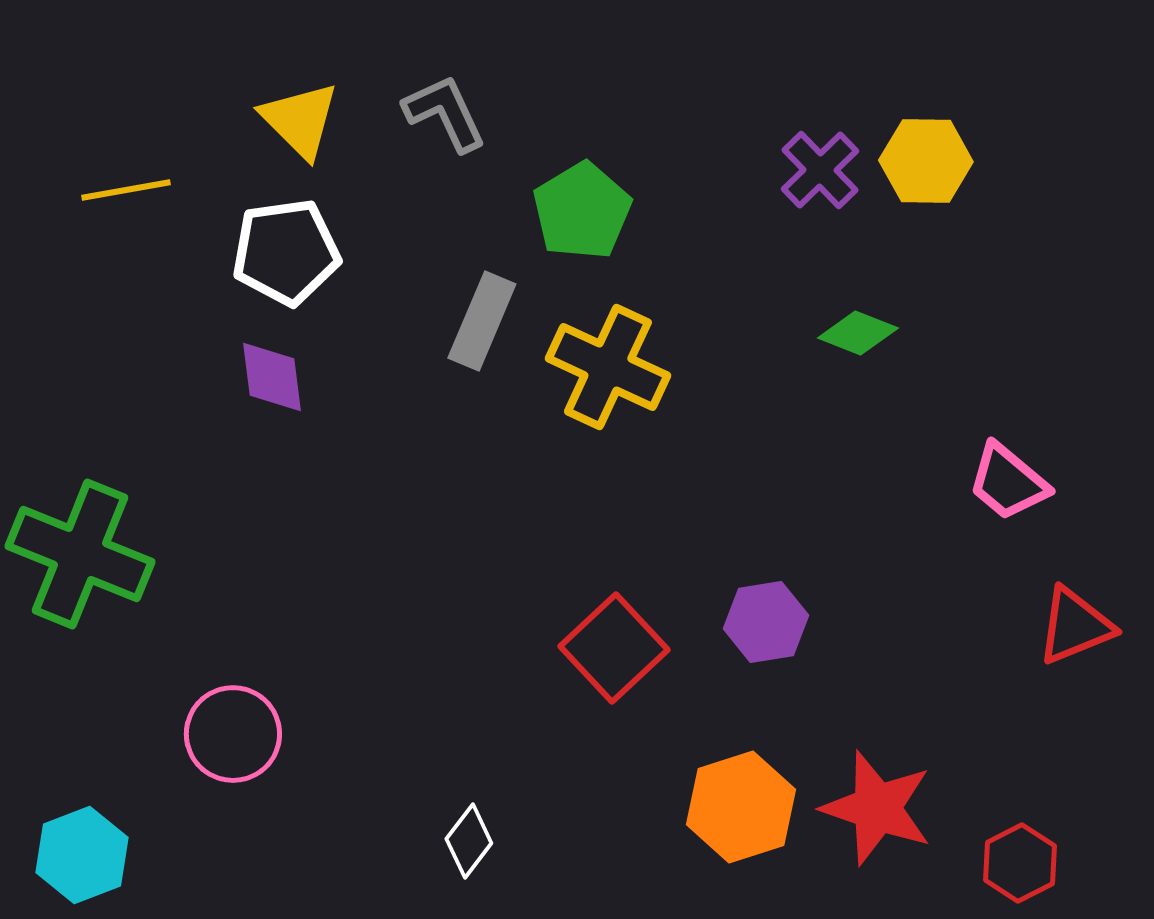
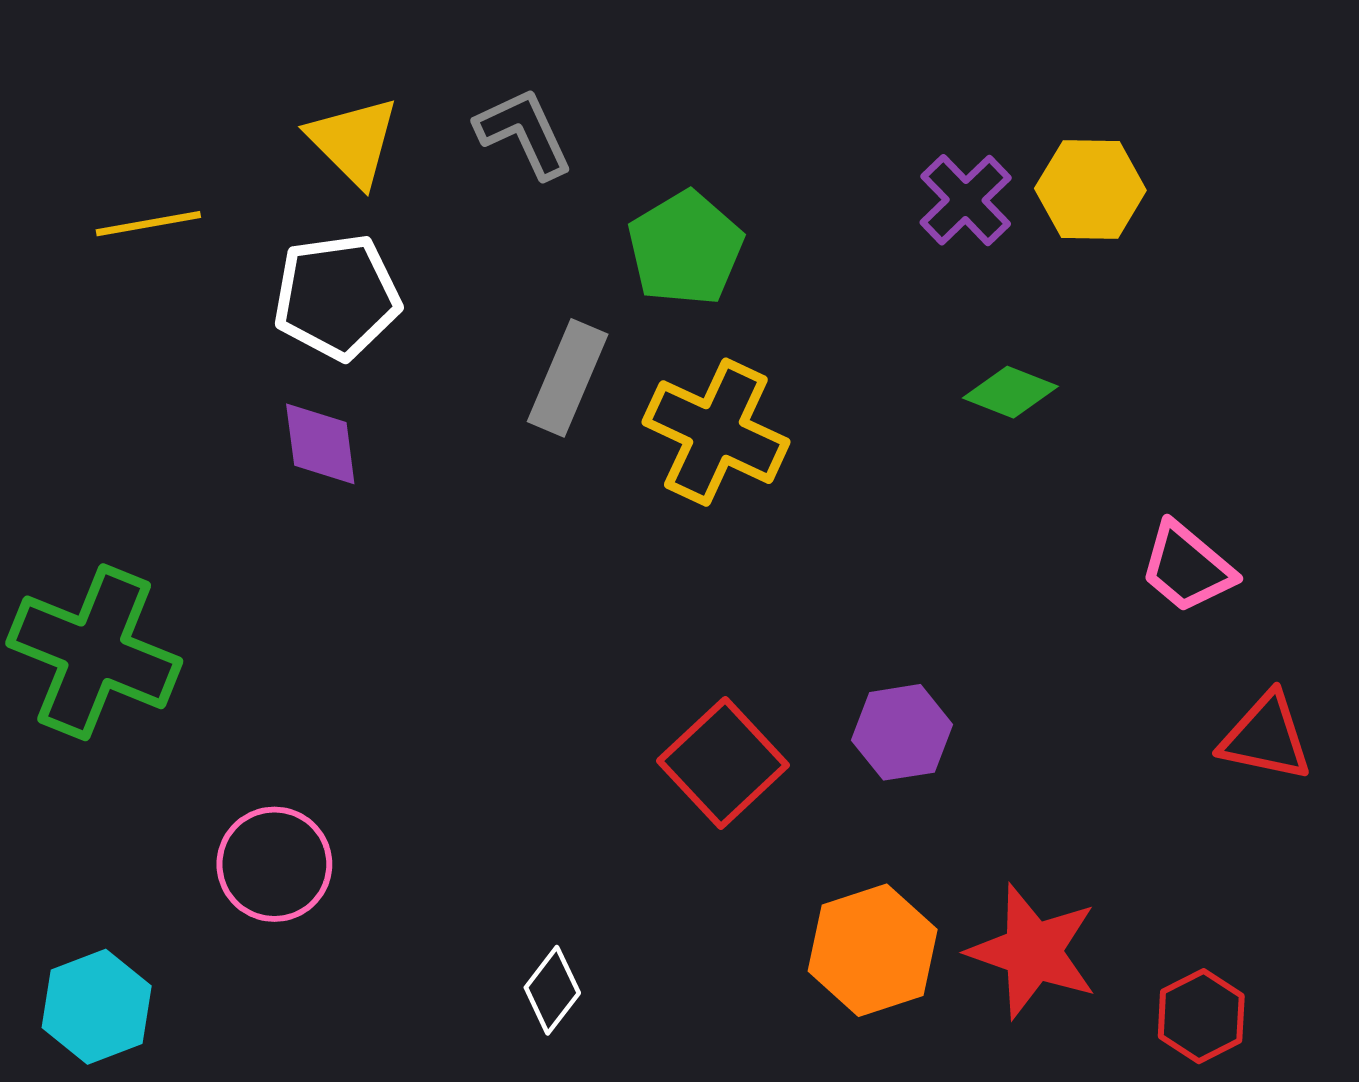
red triangle: (1075, 626) -> (1266, 737), turned 34

